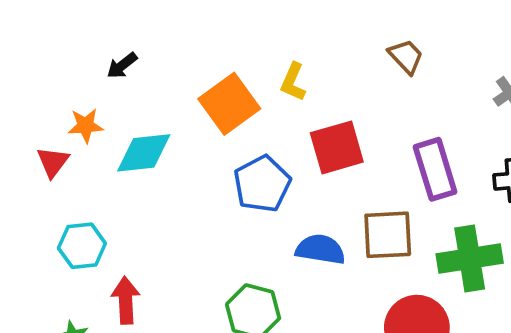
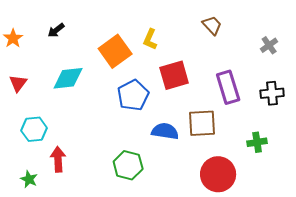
orange star: (86, 126) -> (13, 38), moved, turned -30
green cross: (470, 258) -> (257, 142), moved, size x0.6

